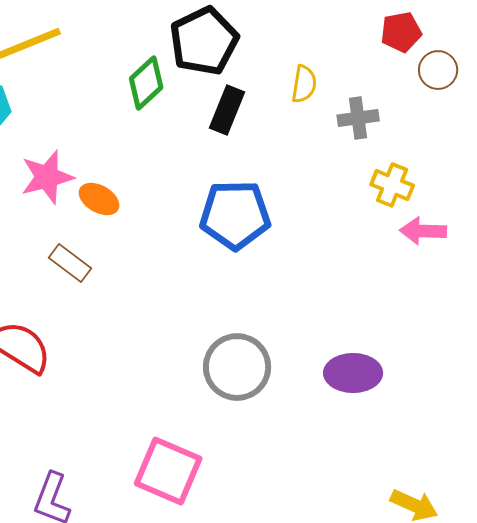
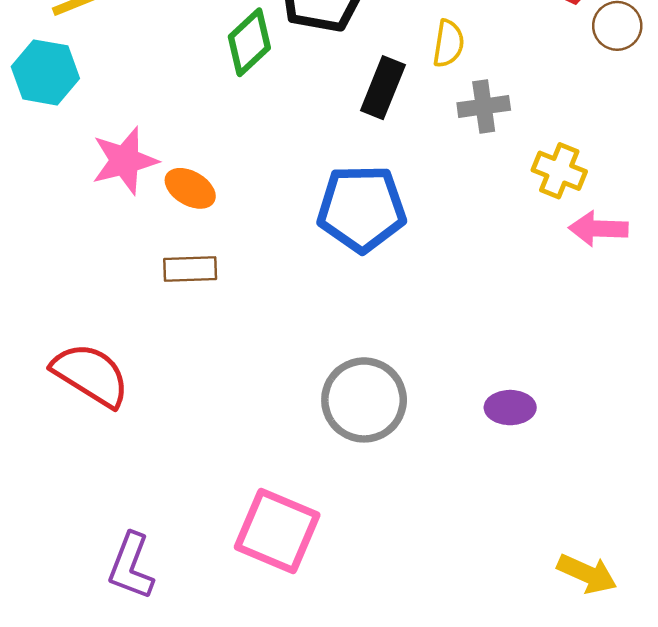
black rectangle: (227, 110) -> (383, 88), moved
gray cross: (358, 118) -> (484, 106), moved
brown rectangle: (70, 263) -> (190, 269), moved, turned -39
purple ellipse: (353, 373) -> (510, 408), size x0.7

